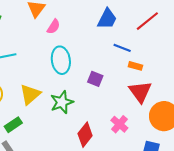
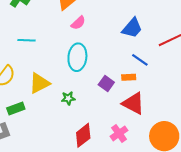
orange rectangle: (135, 66) -> (129, 77), moved, turned -32
red triangle: (140, 92) -> (133, 103), moved, turned -40
green star: (62, 102) -> (68, 98), size x0.6

